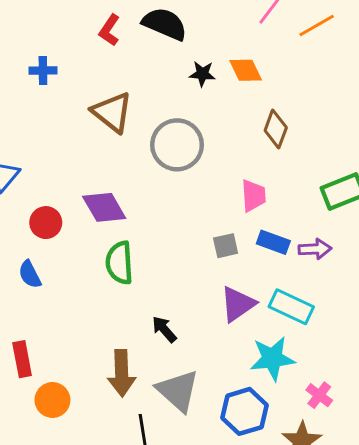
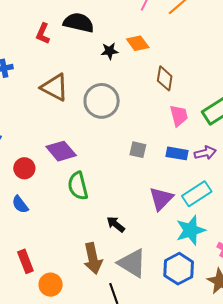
pink trapezoid: (253, 196) -> (179, 116), moved
gray square: (226, 246) -> (138, 150), moved, turned 36
cyan rectangle: (291, 307) -> (197, 194), turned -48

